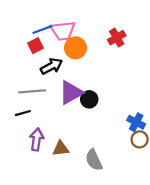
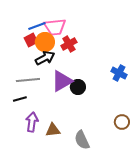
red cross: (117, 38) -> (69, 44), moved
orange circle: (76, 48) -> (45, 42), moved
blue cross: (136, 122) -> (119, 73), moved

